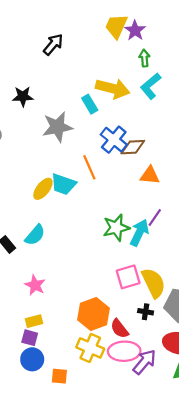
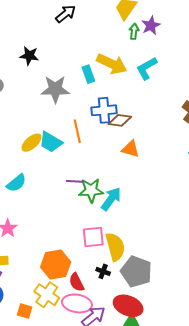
purple star: (135, 30) -> (151, 25), moved
green arrow: (144, 58) -> (134, 31), moved
blue cross: (114, 140) -> (104, 110), turned 35
purple line: (155, 218) -> (75, 181), moved, turned 48
orange square: (59, 376) -> (25, 311), moved

